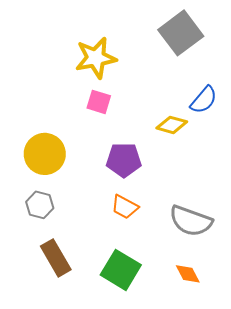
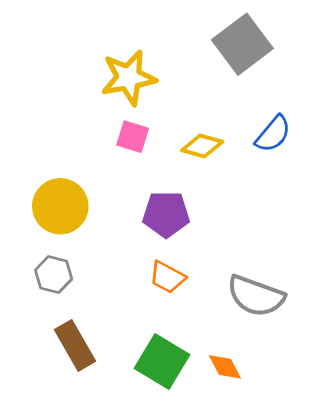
yellow diamond: (172, 125) -> (202, 146), moved
orange diamond: (188, 274) -> (225, 367), moved

